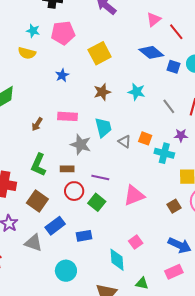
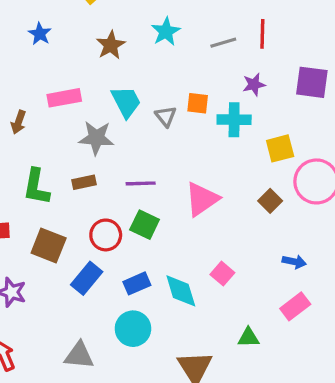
cyan star: (137, 92) -> (166, 32), turned -30
gray line: (169, 106) -> (223, 43), turned -56
gray triangle: (125, 142) -> (166, 116), turned 32
red circle: (74, 191) -> (106, 235), moved
gray triangle: (34, 243) -> (79, 355), moved
blue arrow: (180, 245) -> (294, 262), size x0.6
cyan diamond: (117, 260) -> (181, 291), moved
cyan circle: (66, 271) -> (133, 329), moved

